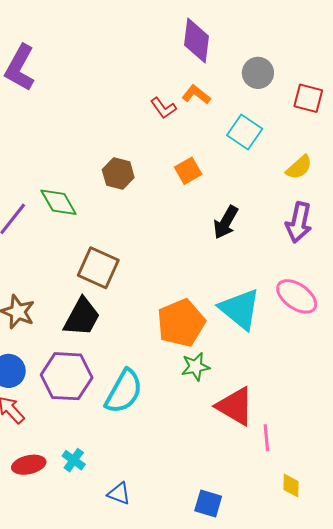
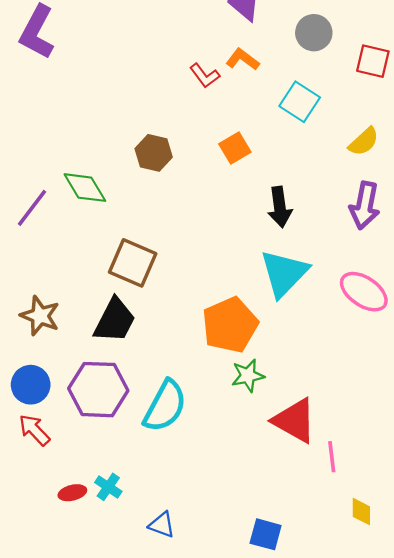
black arrow: (226, 222) -> (280, 207), turned -36
cyan triangle: (240, 309) -> (284, 273), moved, turned 36
red ellipse: (29, 465) -> (72, 493), moved, size x0.7

